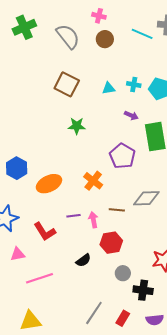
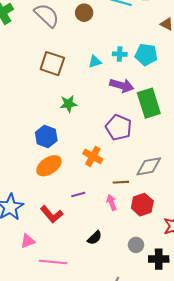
purple arrow: (131, 115) -> (122, 85), size x1.6
blue hexagon: (17, 168) -> (46, 136), moved
pink arrow: (93, 220) -> (112, 202), moved
red hexagon: (111, 243) -> (142, 205), moved
pink line: (40, 278) -> (53, 262), turned 32

